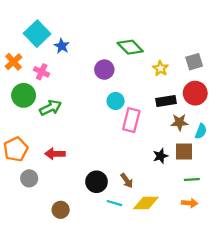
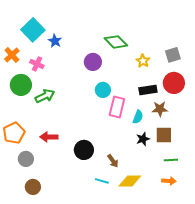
cyan semicircle: (201, 131) -> (138, 117), moved
black circle: (96, 182) -> (84, 150), moved
brown circle: (61, 210) -> (33, 187), moved

